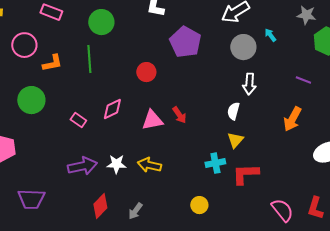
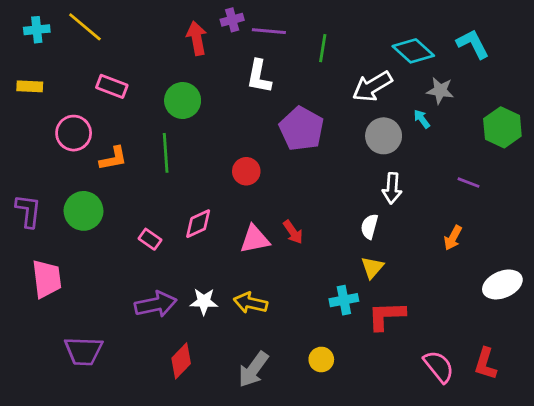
gray star: (306, 15) -> (440, 91), moved
orange arrow: (292, 119) -> (453, 238), size x0.7
gray arrow: (135, 211) -> (253, 369), moved, size x1.5

